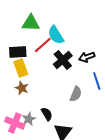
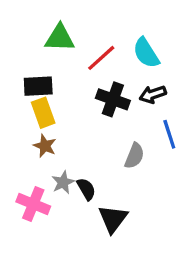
cyan semicircle: (56, 35) -> (146, 53), moved
red line: (43, 45) -> (101, 58), moved
black cross: (63, 60) -> (113, 99), turned -30
gray star: (29, 119) -> (63, 182), moved

